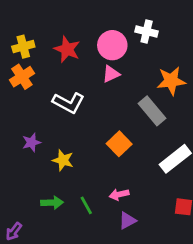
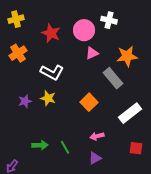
yellow cross: (23, 47) -> (16, 19), moved
pink triangle: (111, 74) -> (92, 53), moved
yellow star: (63, 160) -> (48, 98), moved
pink arrow: (119, 194) -> (97, 136), moved

